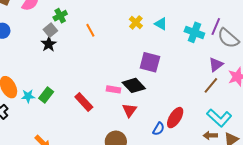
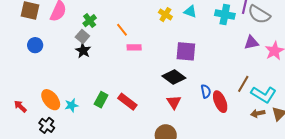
purple triangle: (216, 65) -> (251, 43), turned 35
brown line: (211, 85) -> (243, 84), moved
pink rectangle: (113, 89) -> (134, 47), moved
green rectangle: (46, 95) -> (101, 100), moved
red ellipse: (175, 118) -> (220, 102), turned -45
blue semicircle: (159, 129) -> (206, 91), moved, turned -32

